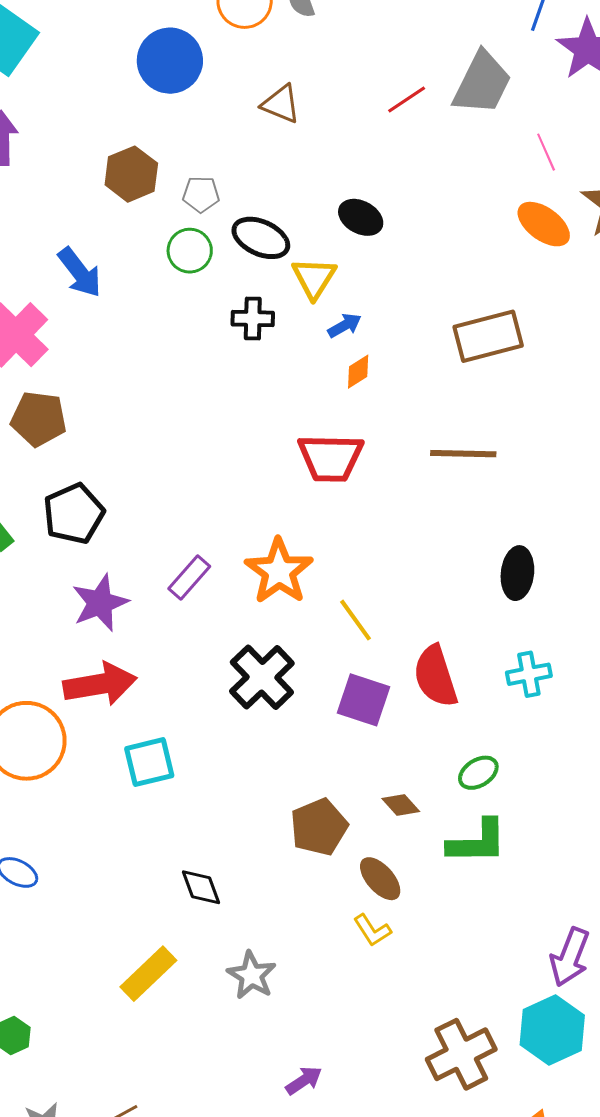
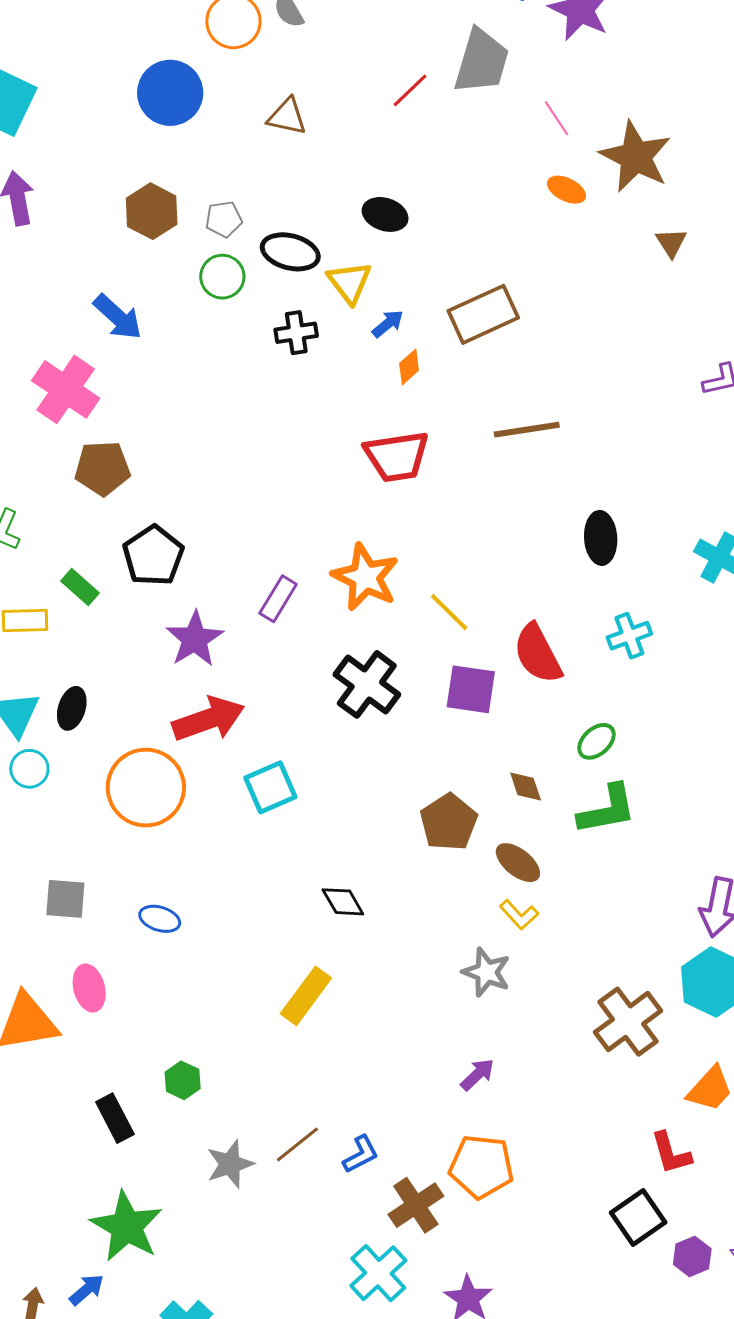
orange ellipse: (544, 224) -> (566, 190), size x0.7
brown rectangle: (488, 336) -> (483, 314), moved
brown diamond: (401, 805) -> (526, 786), turned 33
gray star: (252, 975) -> (486, 972), moved

